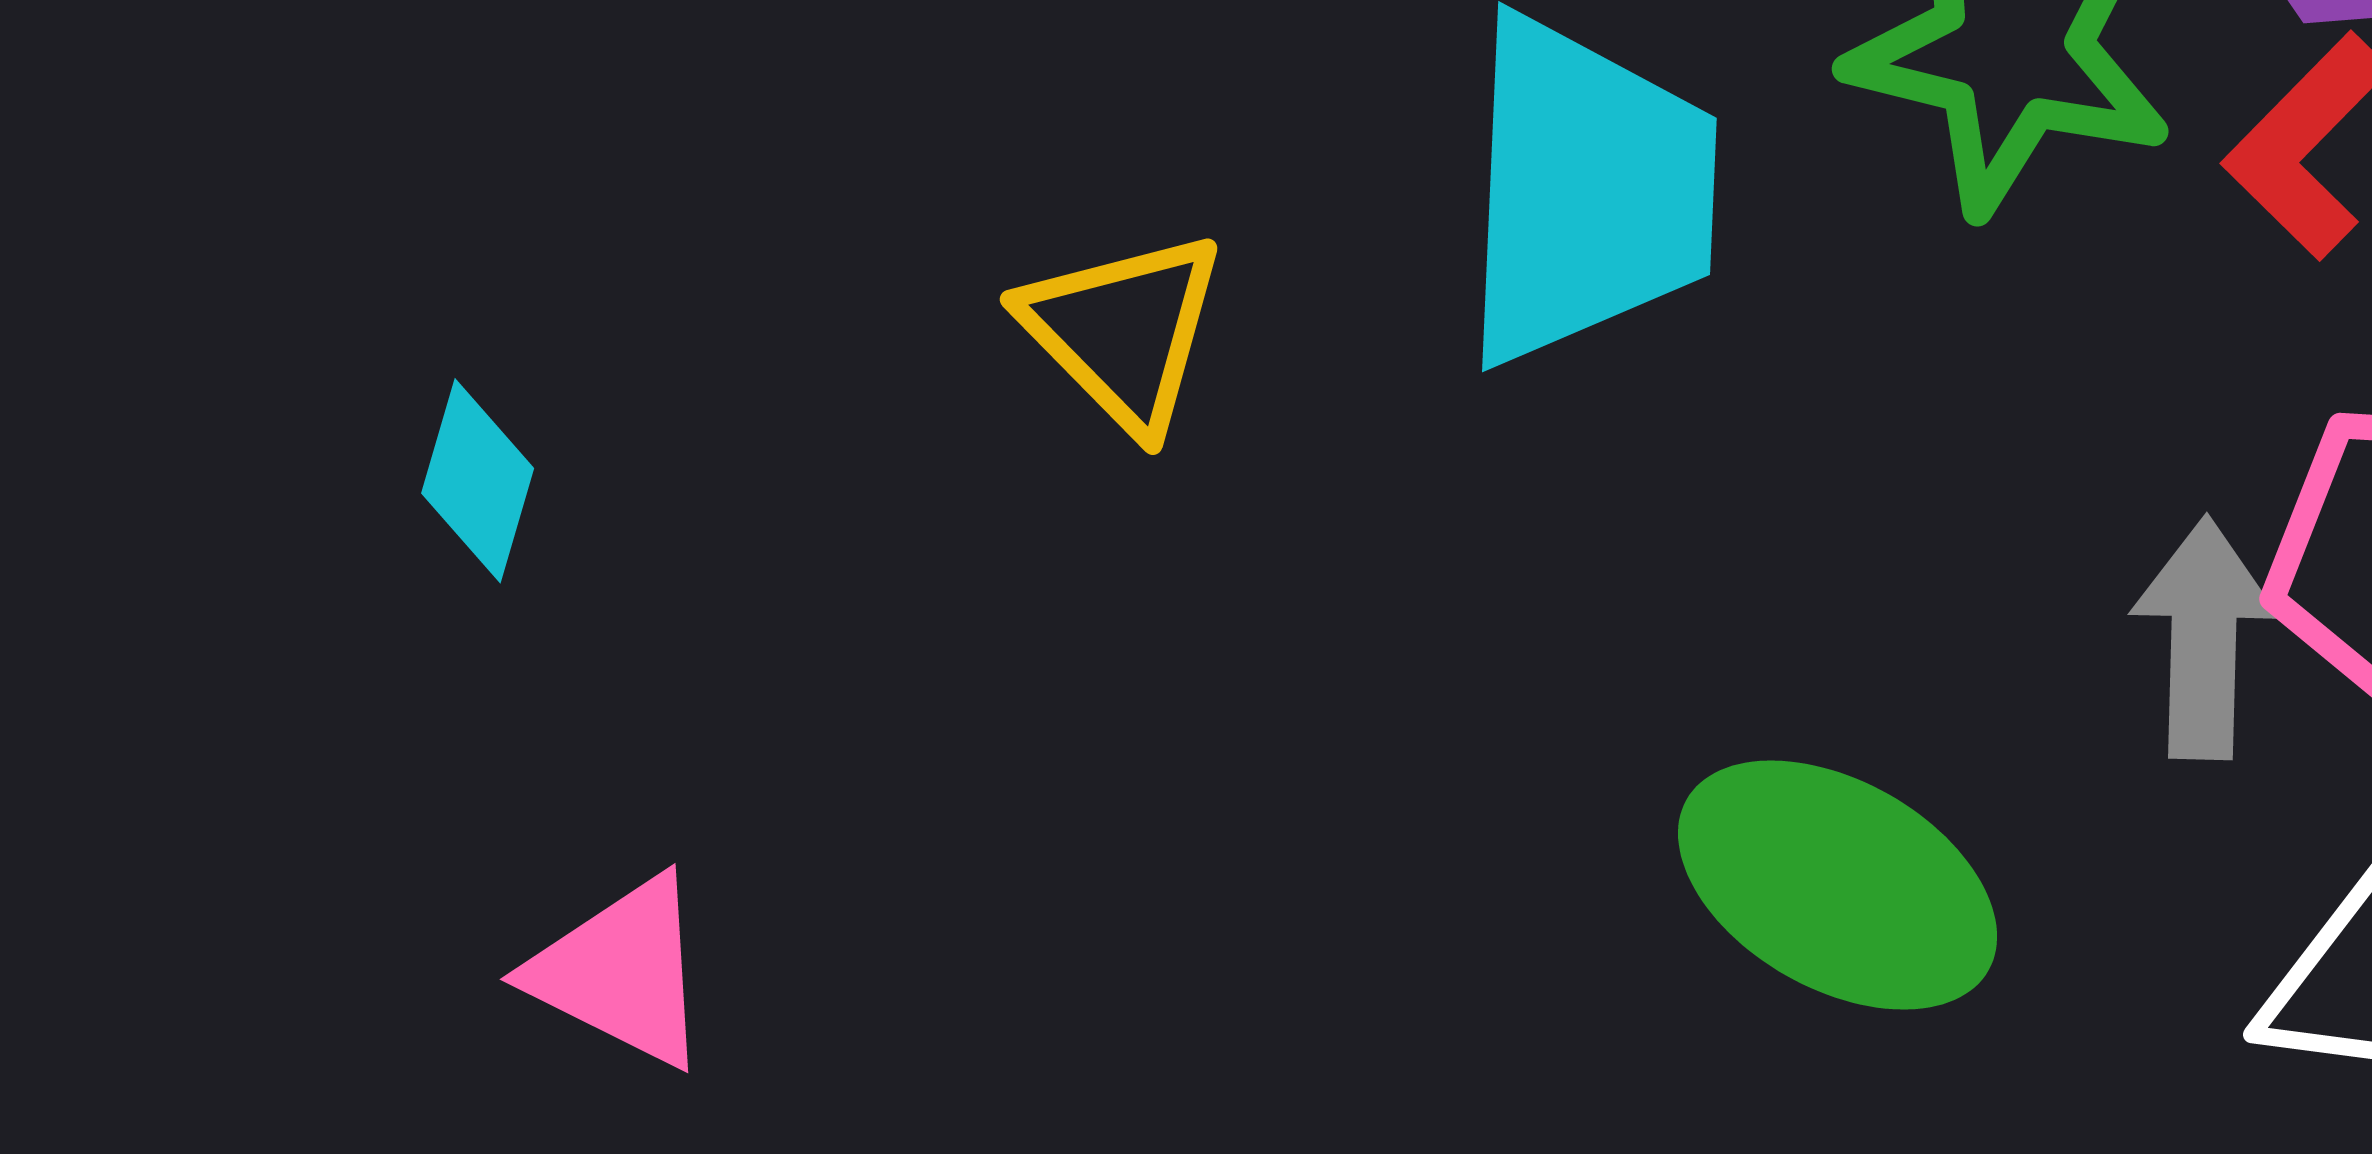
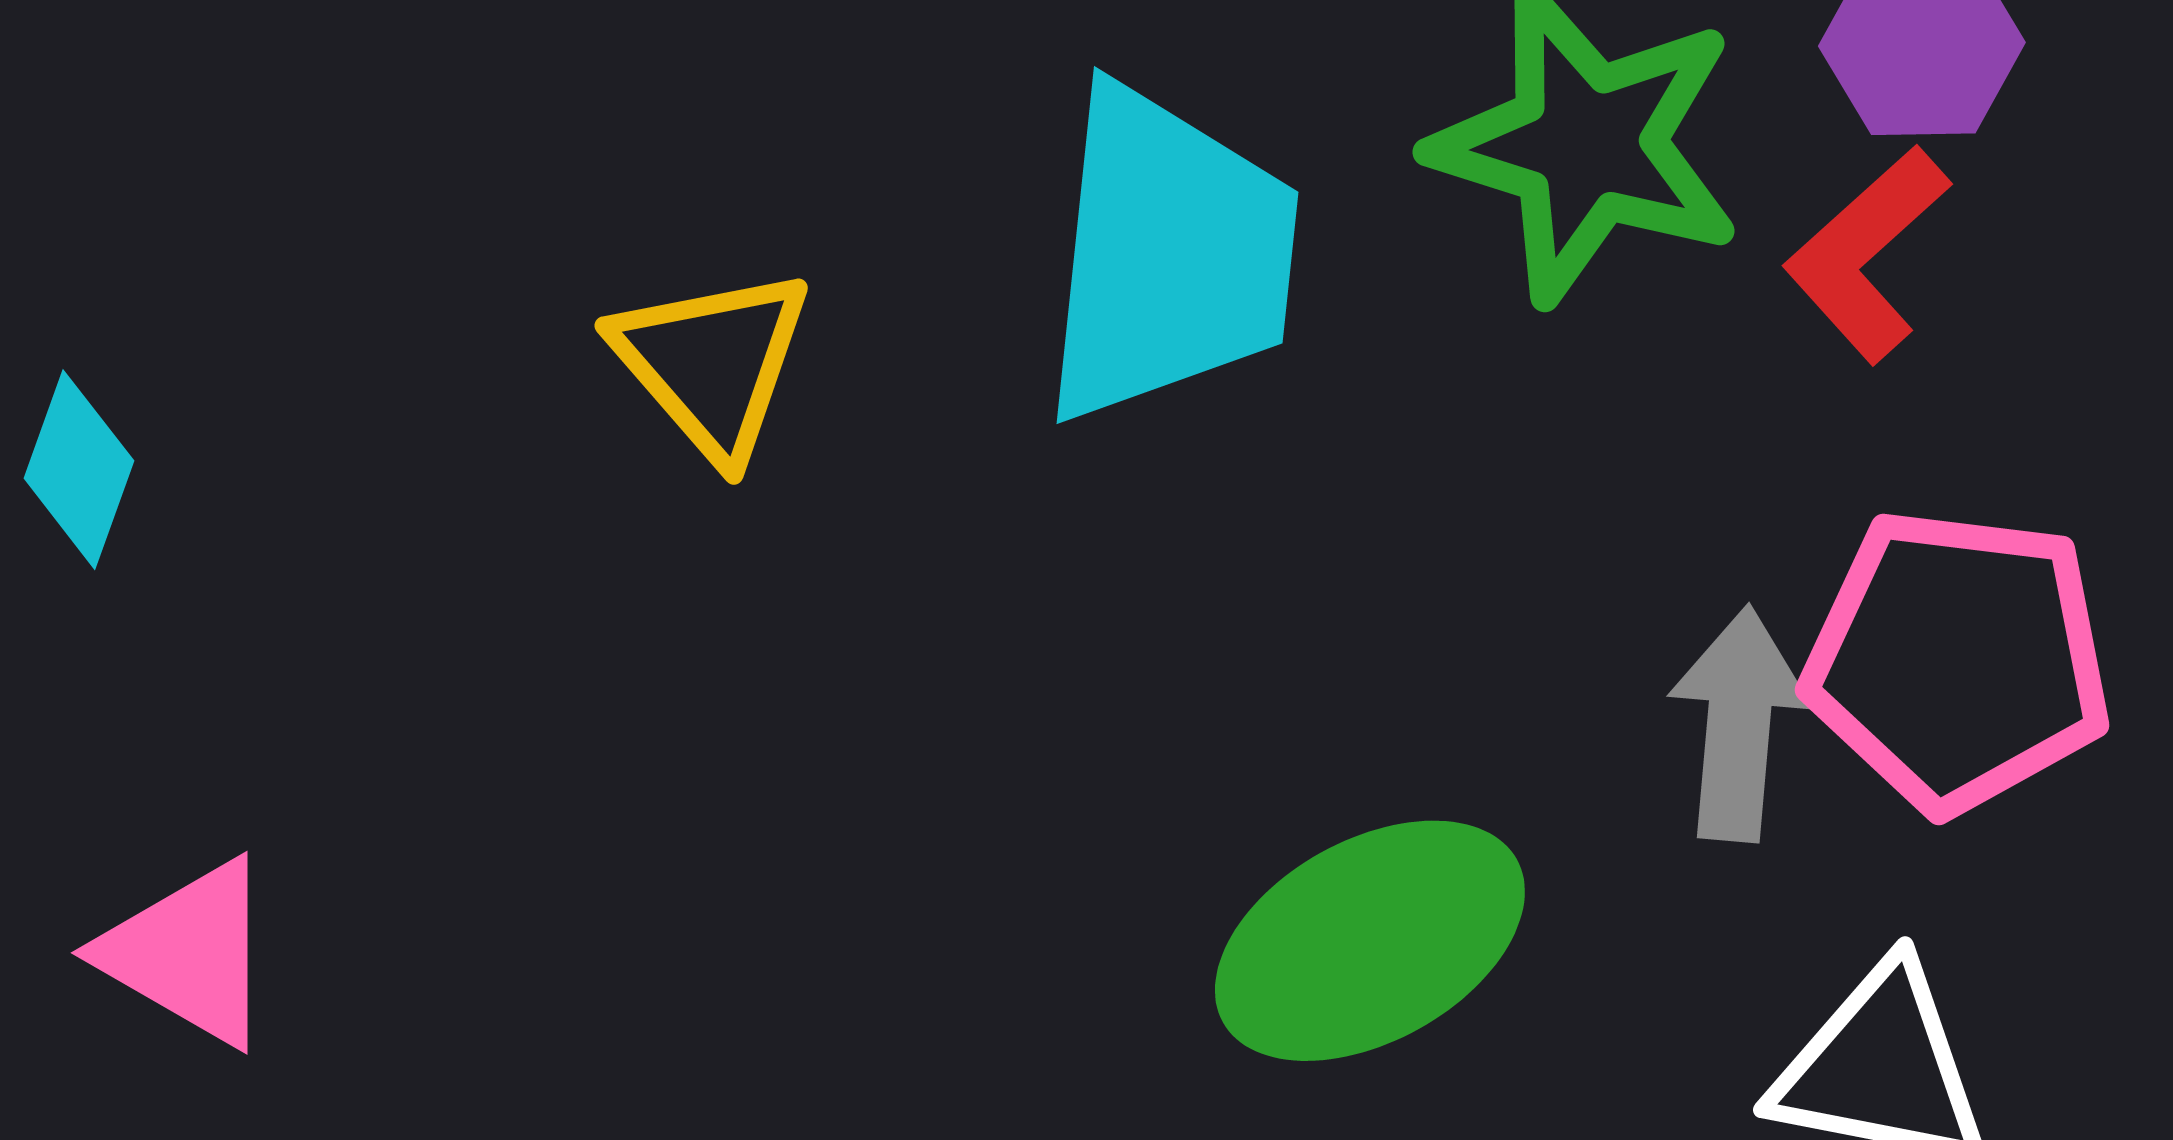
green ellipse: (1838, 885) -> (1370, 941), turned -62

